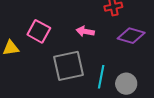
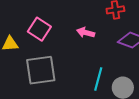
gray square: (68, 66) -> (41, 70), moved

